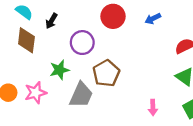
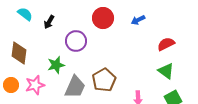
brown diamond: (26, 40) -> (19, 53), moved
brown pentagon: (106, 73) -> (104, 80), moved

